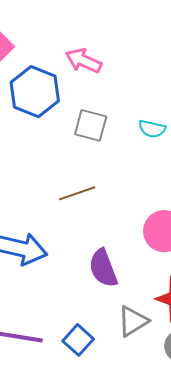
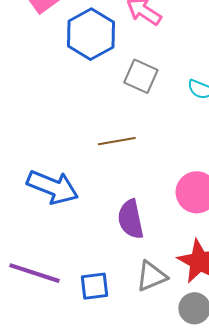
blue square: (78, 340) -> (95, 286), turned 32

